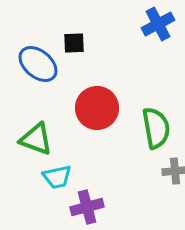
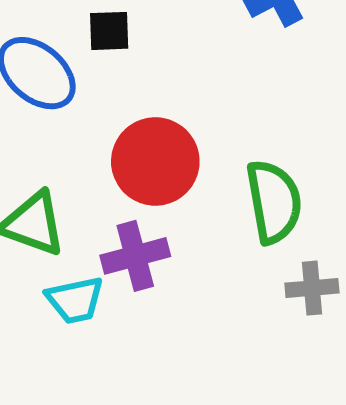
purple cross: (87, 207) -> (135, 256), moved

